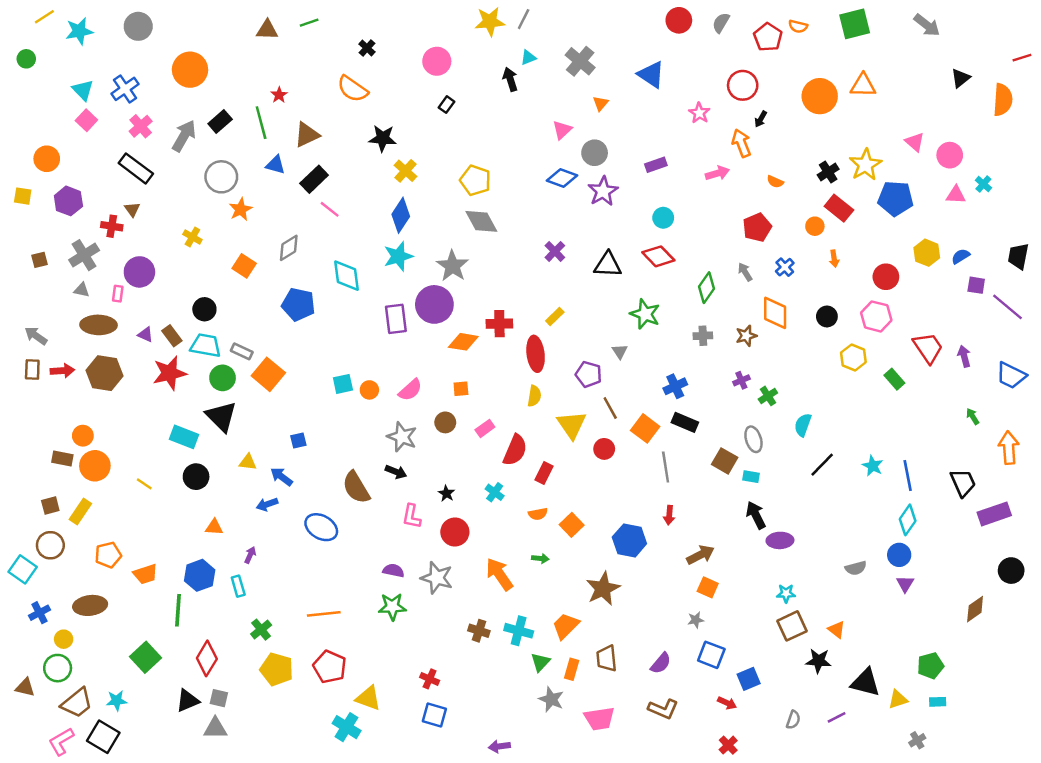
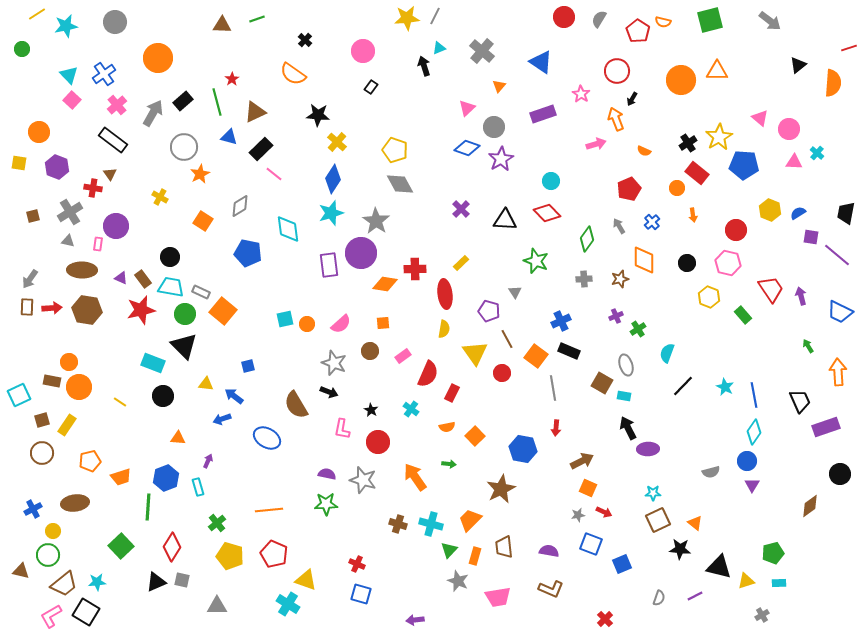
purple rectangle: (656, 165) -> (543, 114), moved, size x1.4
gray arrow: (36, 336) -> (30, 279), turned -90
cyan square: (23, 569) -> (19, 395), moved, turned 30
purple semicircle: (661, 663) -> (549, 551), turned -120
red arrow: (727, 703) -> (604, 512), moved
gray triangle: (215, 728) -> (217, 606), moved

